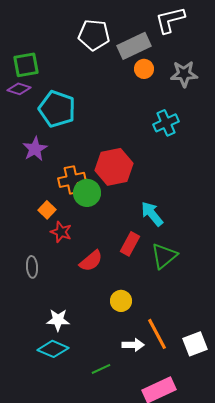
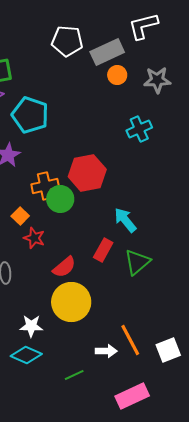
yellow circle: (121, 301) -> (71, 302), moved, size x1.8

